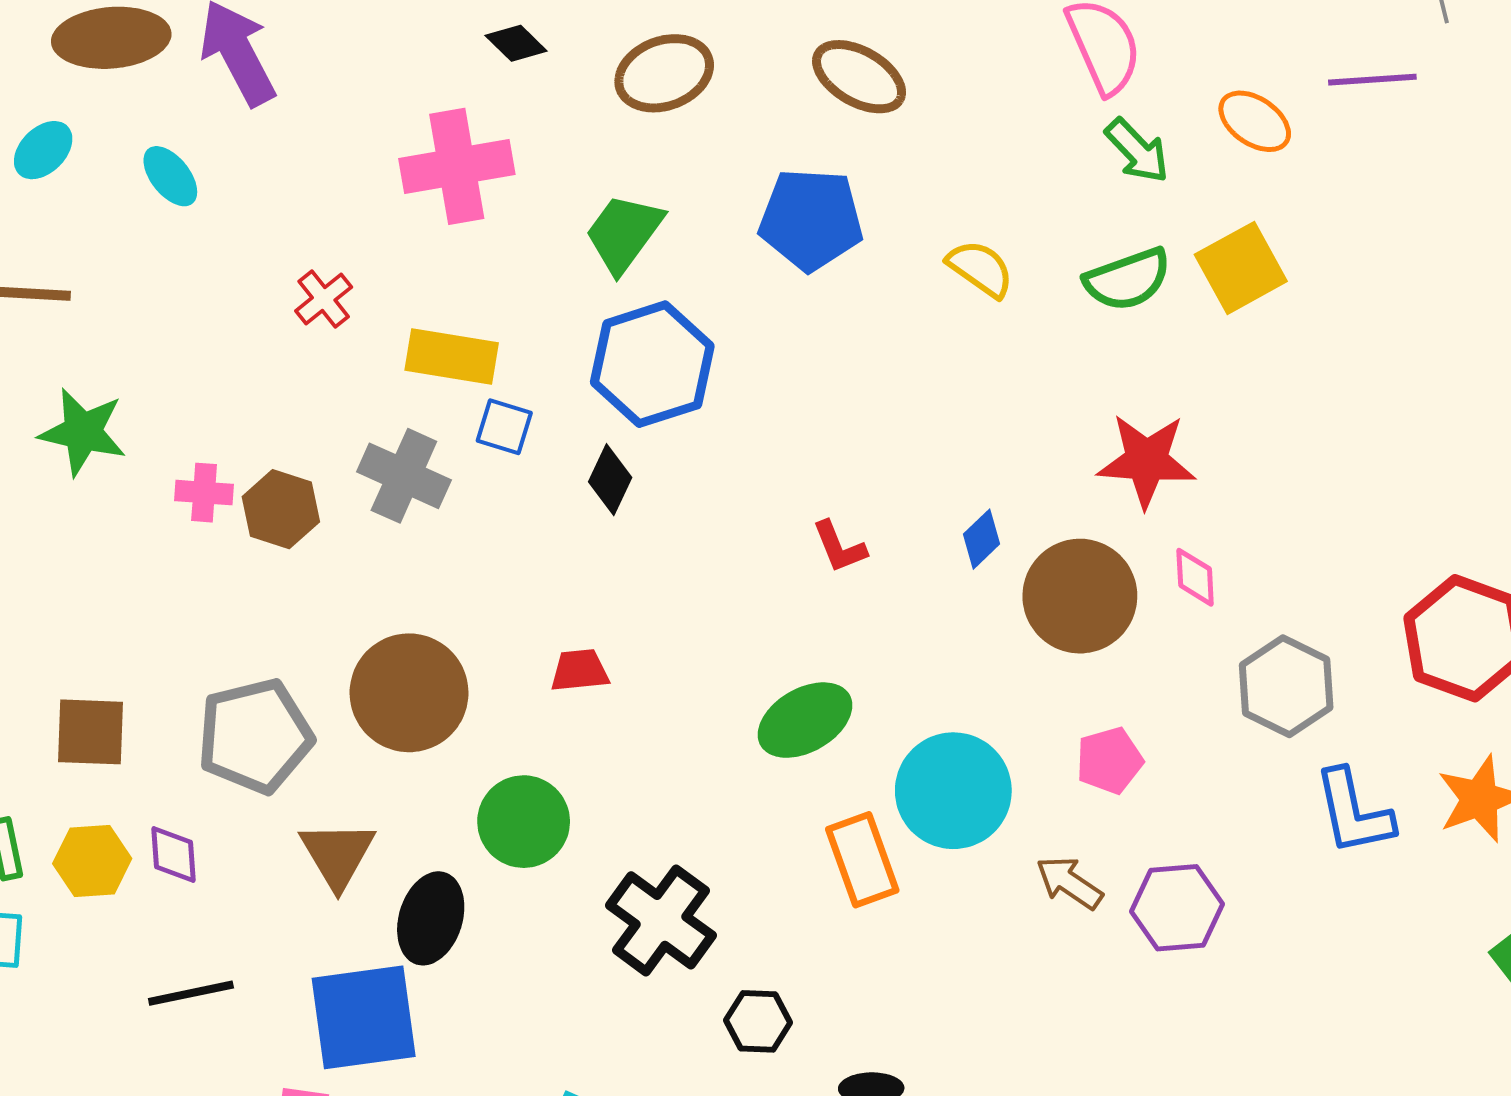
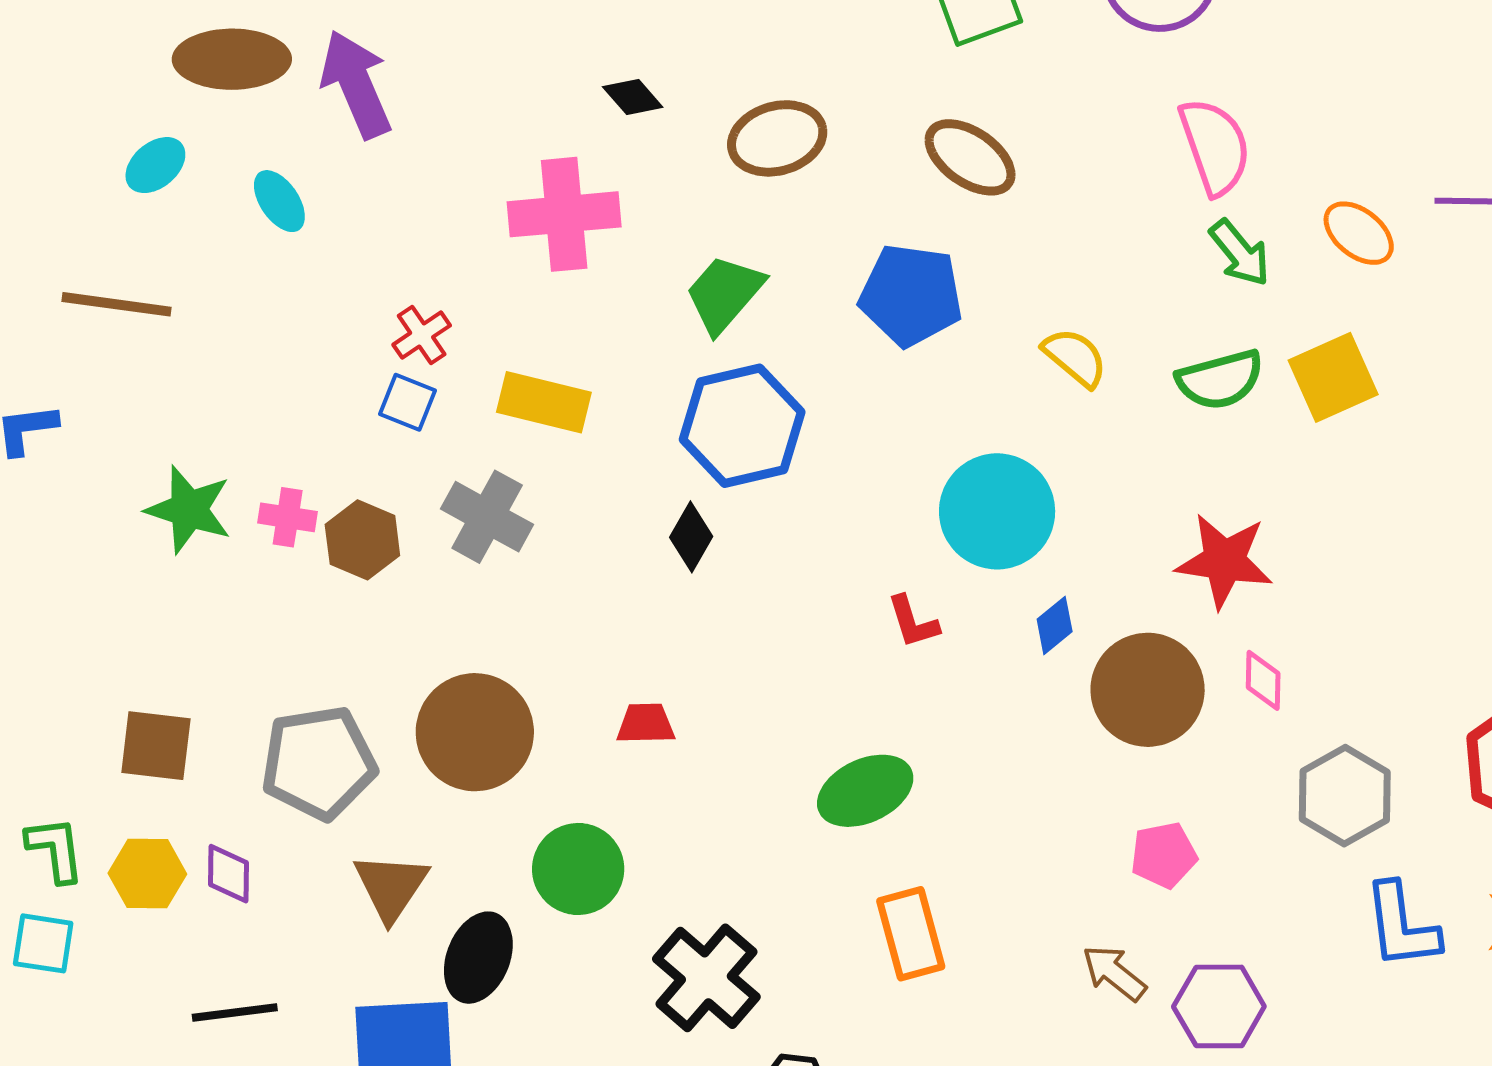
blue square: (504, 427) -> (407, 402), moved
green star: (83, 432) -> (189, 510), moved
cyan circle: (953, 791) -> (997, 511), moved

